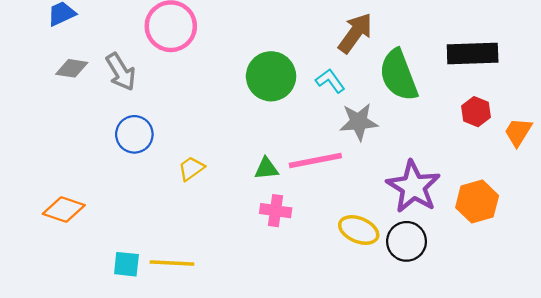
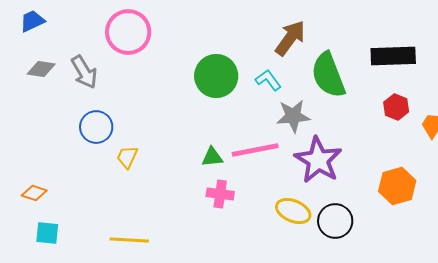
yellow trapezoid: (191, 169) -> (127, 157), moved, turned -30
purple star: (413, 187) -> (318, 160), moved
orange diamond: (64, 209) -> (34, 193), size x0.7
cyan square: (126, 264) -> (47, 233), moved

